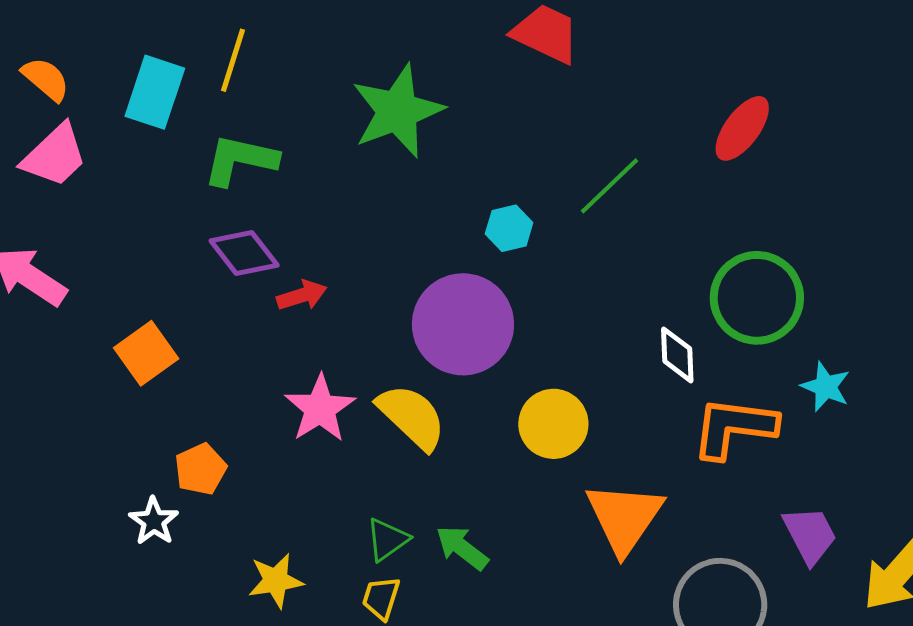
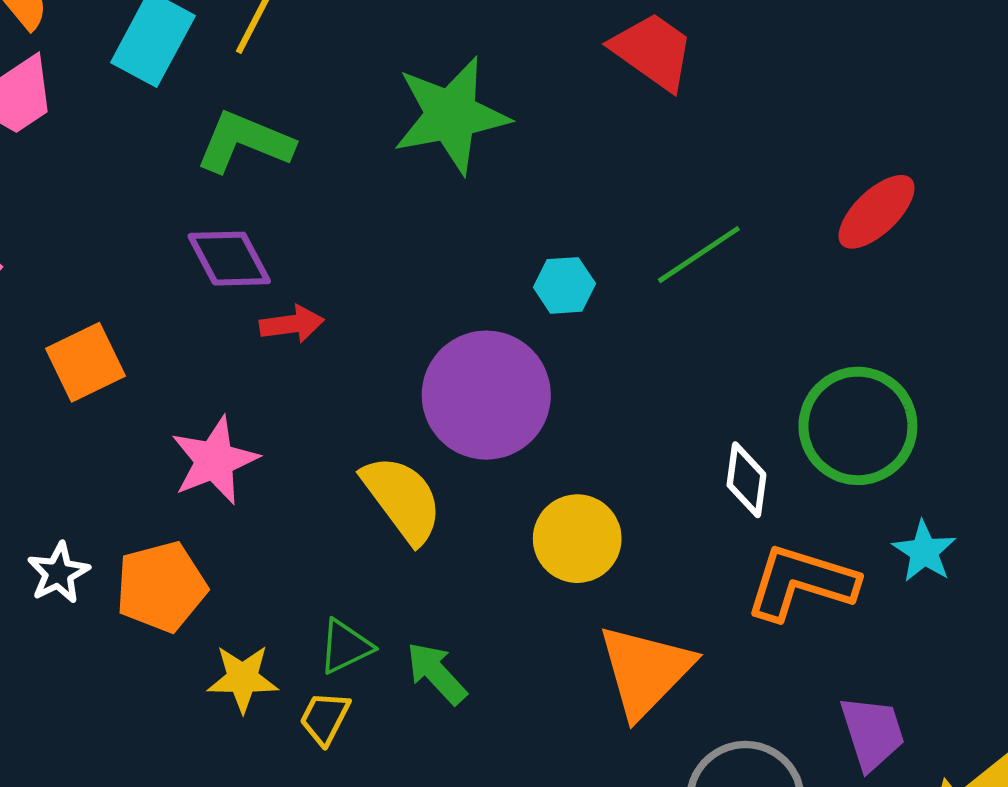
pink star: (320, 408) -> (215, 460), moved
orange pentagon: (201, 469) -> (161, 587), moved, size x1.4
yellow star: (276, 581) -> (243, 678), moved

